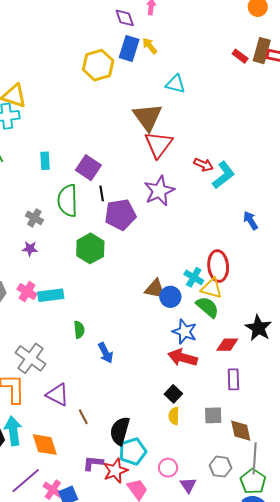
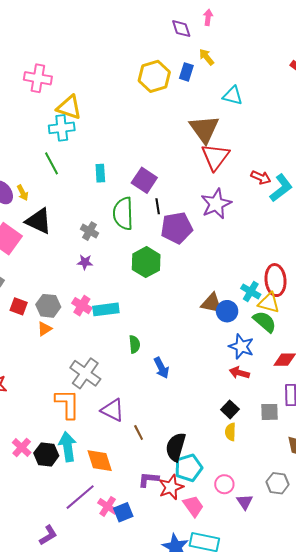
blue rectangle: (129, 49) -> (186, 72), moved, size x0.7
red arrow: (183, 358) -> (239, 373), size x0.7
gray square: (213, 415) -> (269, 412), moved

